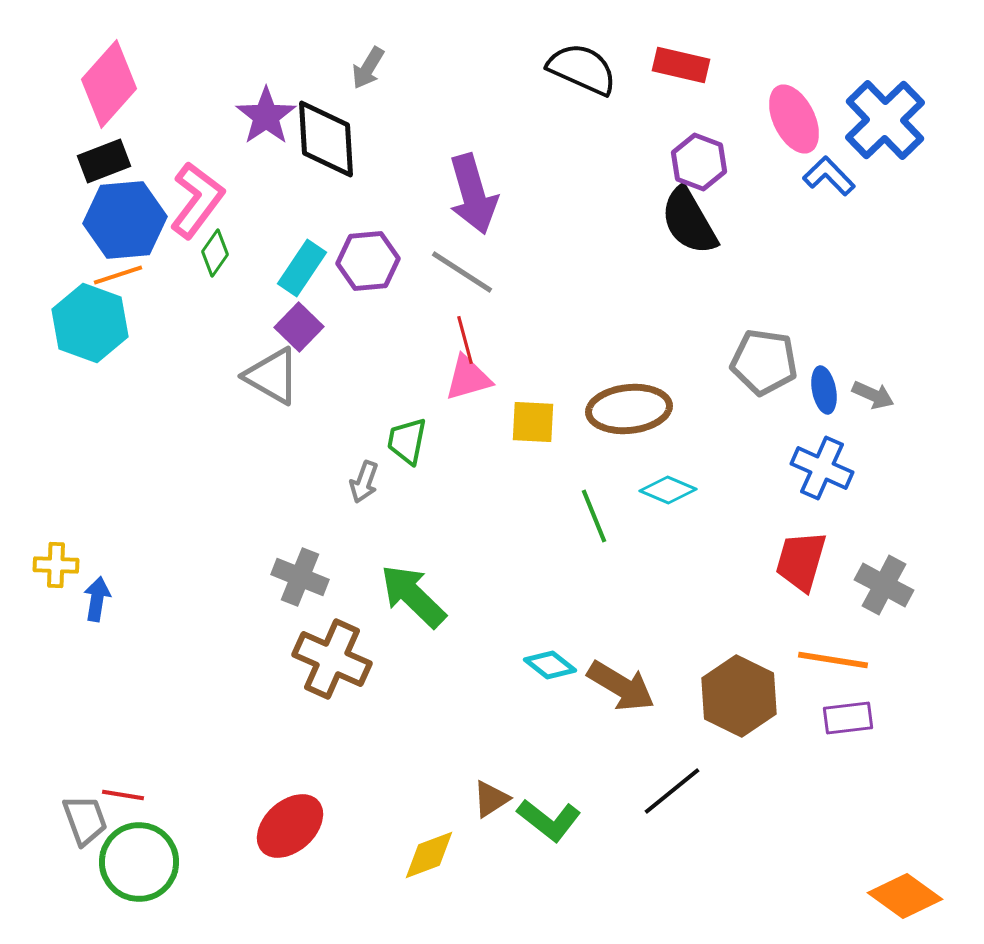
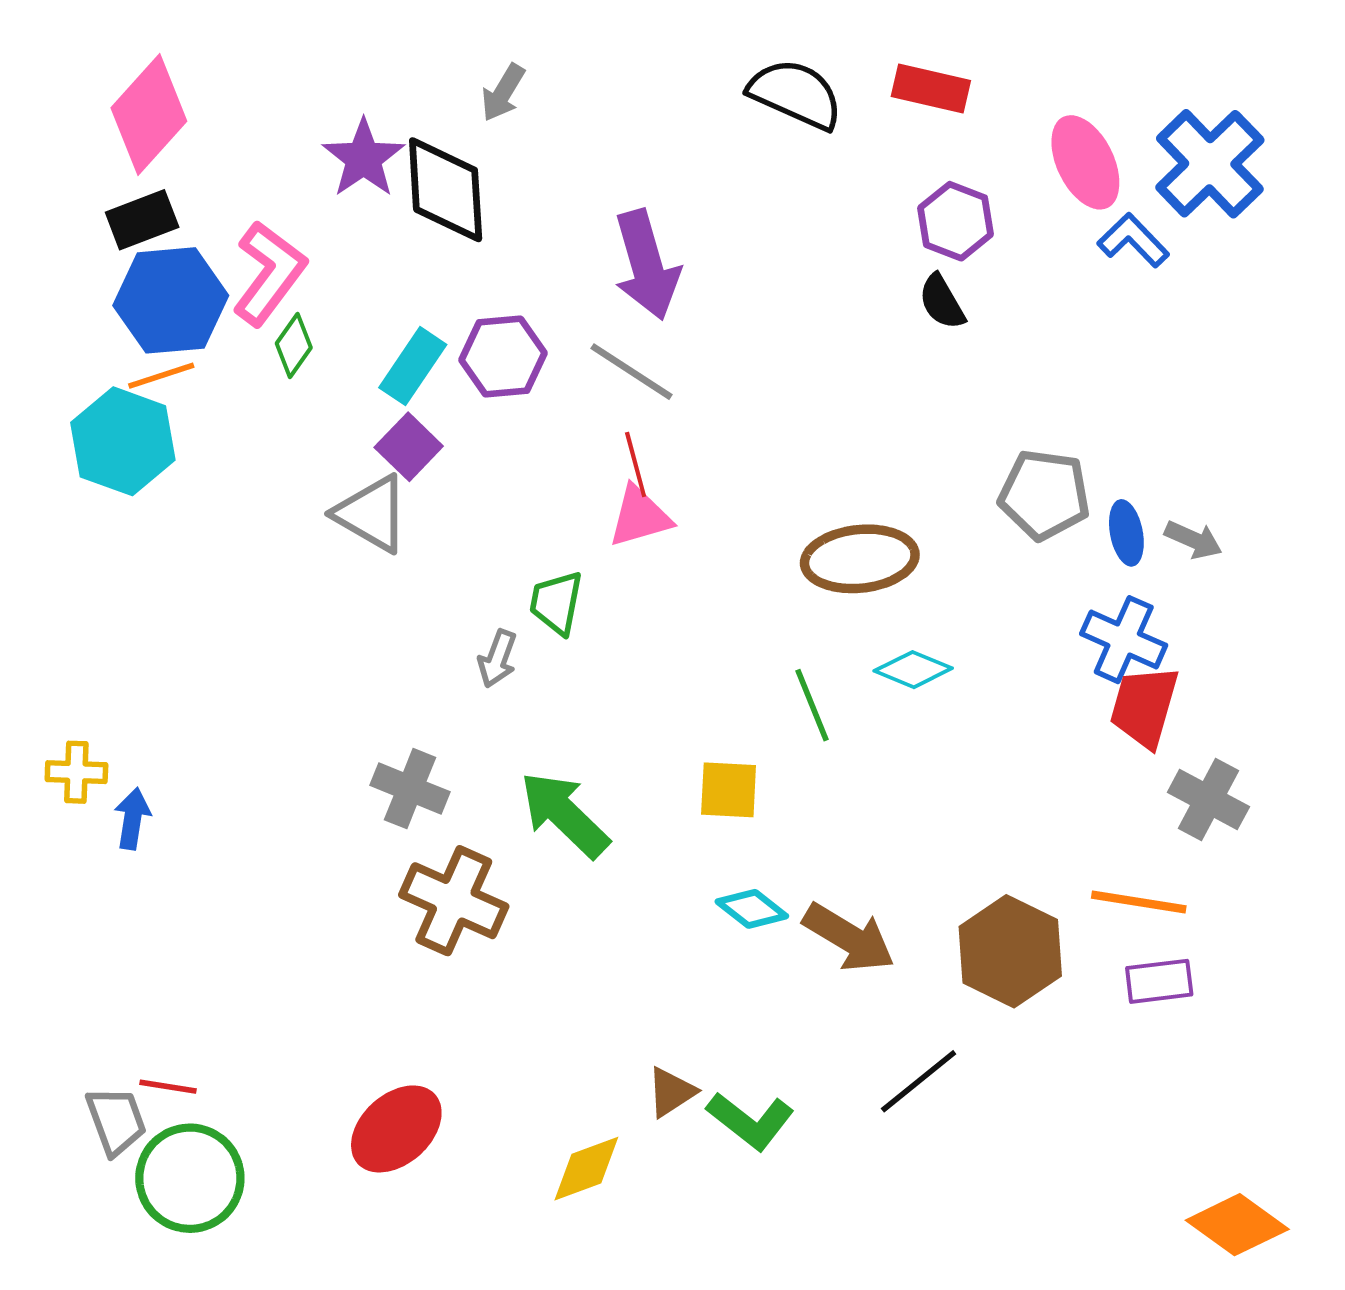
black semicircle: (689, 221) -> (942, 302), size x0.6
yellow square: (533, 422) -> (729, 790), moved
red trapezoid: (801, 561) -> (1144, 707), moved

